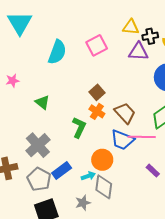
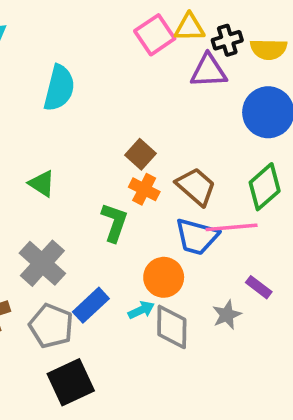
pink square: (97, 45) -> (155, 35), moved
gray star: (83, 203) -> (227, 315), moved

